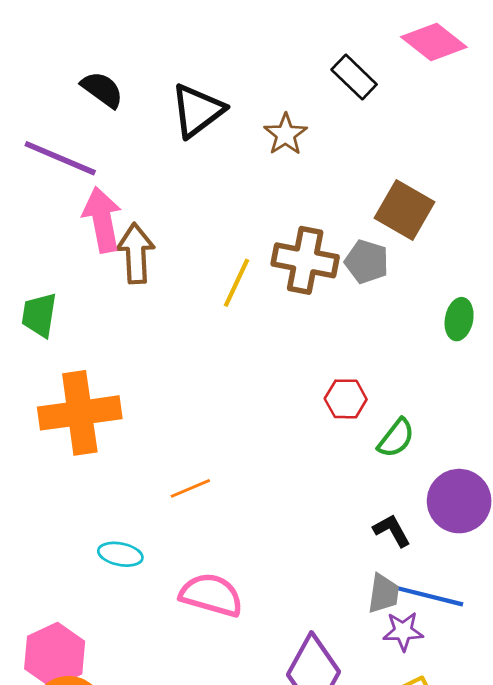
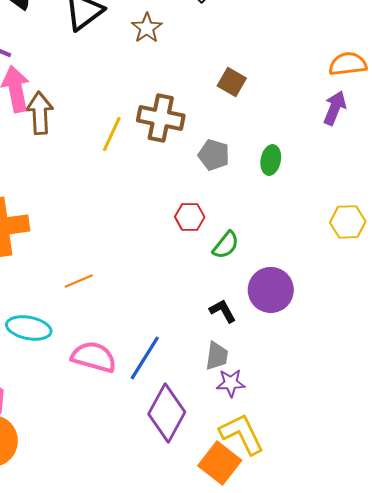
brown square: (404, 210) -> (232, 82), size x0.7
gray pentagon: (367, 262) -> (214, 155), moved
cyan ellipse: (120, 554) -> (29, 328), size x1.4
blue line: (430, 596) -> (145, 358), moved, turned -72

